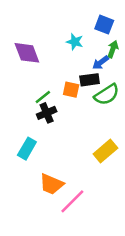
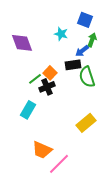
orange square: (71, 90) -> (50, 73), moved, turned 32
green semicircle: (107, 95) -> (87, 77), turned 105
black cross: (47, 113) -> (47, 87), moved
cyan rectangle: (27, 149) -> (28, 110), moved

